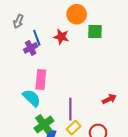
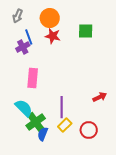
orange circle: (77, 14) -> (50, 18), moved
gray arrow: (18, 21) -> (18, 16), moved
cyan semicircle: (32, 98) -> (24, 108), moved

